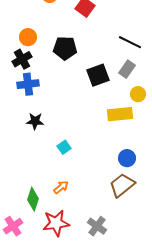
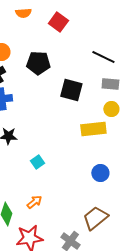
gray rectangle: (127, 69) -> (110, 84), moved, turned 60
black square: (98, 75) -> (71, 90), turned 35
brown trapezoid: (122, 185) -> (95, 218), moved

